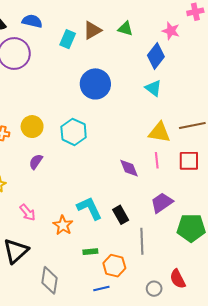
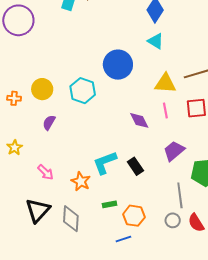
blue circle: (95, 84) -> (118, 65), moved
cyan L-shape: (89, 208) -> (105, 163), turned -80
gray line: (142, 241) -> (180, 195), moved
gray diamond: (50, 280) -> (71, 219), moved
gray circle: (154, 289) -> (173, 220), moved

